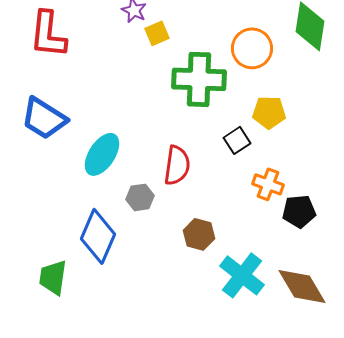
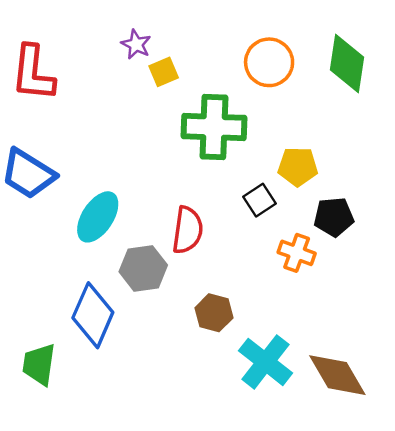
orange circle: (252, 48) -> (269, 62), moved
gray hexagon: (140, 197) -> (143, 268), size x1.4
black pentagon: (299, 211) -> (334, 217), moved

